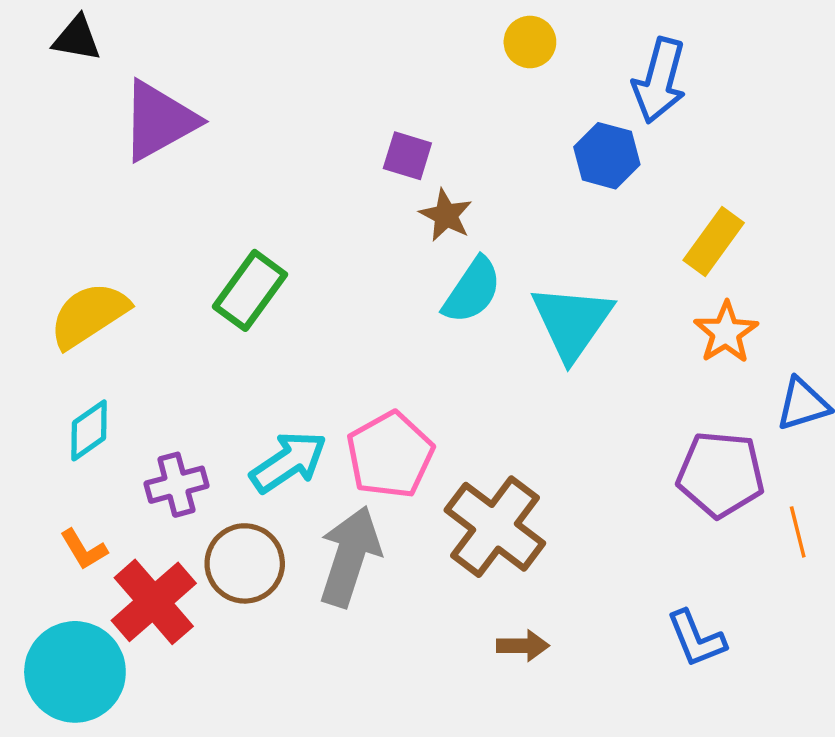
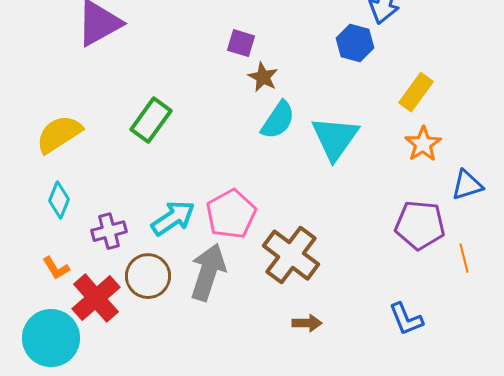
cyan diamond: (89, 430) -> (59, 200), turned -33

